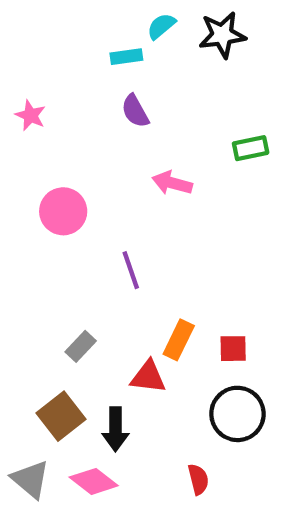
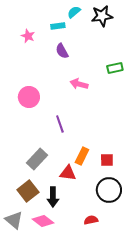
pink star: (31, 115) -> (28, 36), moved
gray rectangle: (81, 346) -> (37, 159), size x1.5
red semicircle: (198, 479) -> (91, 220), turned -88

